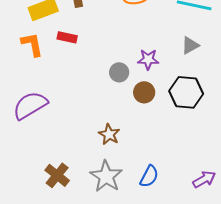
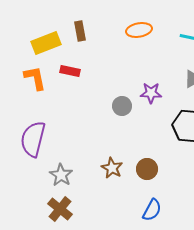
brown circle: (144, 92) -> (147, 169), moved
purple semicircle: (30, 105) -> (33, 139), turned -45
gray star: (106, 176) -> (61, 175), moved, size x0.7

